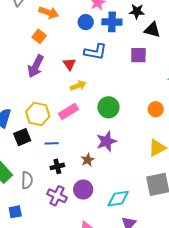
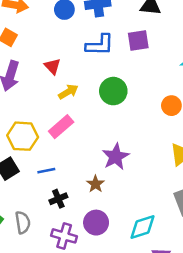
blue L-shape: (95, 52) -> (100, 45), moved
green circle: (108, 107) -> (113, 91), moved

